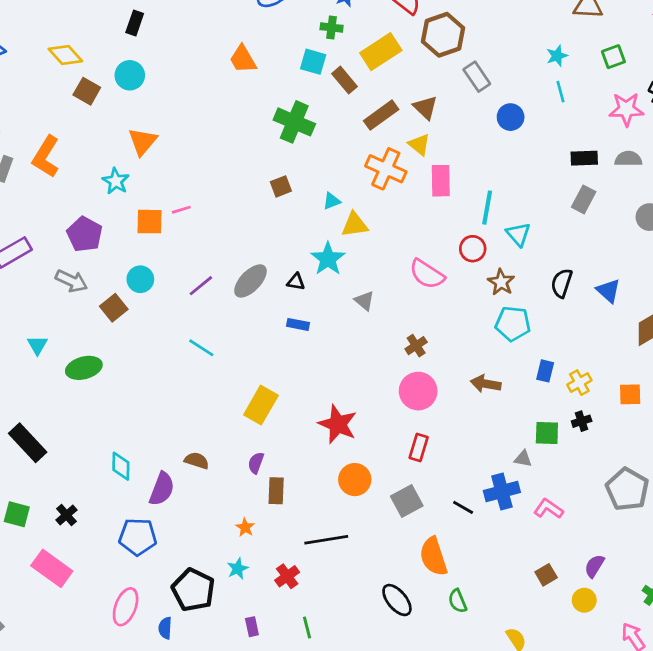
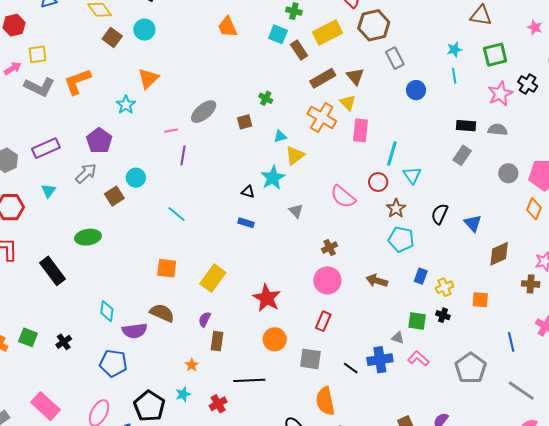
green square: (613, 57) -> (495, 55), size x1.4
pink star: (626, 109) -> (500, 94), turned -30
green cross: (294, 122) -> (266, 98), moved, size x0.5
orange L-shape: (46, 157) -> (77, 82), turned 32
orange square: (149, 222) -> (167, 268), moved
yellow triangle: (355, 225) -> (295, 155), turned -35
gray arrow: (71, 281) -> (86, 173), turned -75
gray ellipse: (250, 281) -> (204, 112), moved
purple line: (201, 286) -> (183, 155), moved, turned -48
cyan triangle: (37, 345) -> (48, 191), moved
cyan line: (201, 348) -> (177, 214), moved
black cross: (582, 421) -> (443, 315), turned 32
black rectangle: (28, 443) -> (52, 271), moved
brown semicircle: (197, 461) -> (162, 313), size x1.4
purple semicircle: (162, 489) -> (135, 331), turned 55
gray square: (407, 501) -> (310, 359), turned 30
pink L-shape: (548, 509) -> (418, 358), moved
pink rectangle: (52, 568) -> (45, 406), moved

